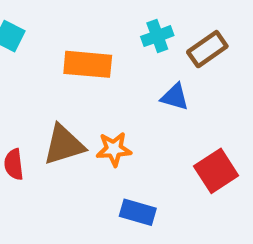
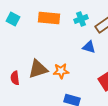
orange rectangle: (88, 64) -> (49, 18), moved

